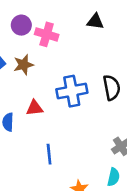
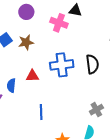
black triangle: (95, 21) -> (75, 10), moved
pink cross: (47, 34) -> (59, 23), moved

